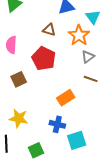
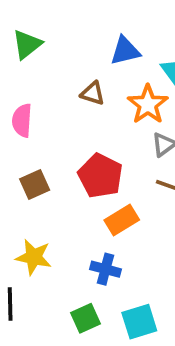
red pentagon: (44, 59) -> (100, 176), moved
cyan square: (77, 140) -> (139, 322), moved
green square: (36, 150) -> (86, 318), moved

